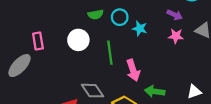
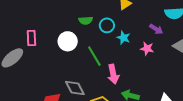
pink star: (176, 36) -> (147, 49), moved
green line: (110, 53) -> (94, 56), turned -30

